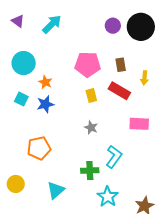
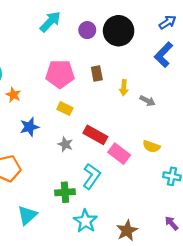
cyan arrow: (52, 24) -> (50, 22), moved
red rectangle: (119, 91) -> (95, 135), moved
yellow rectangle: (91, 96) -> (65, 109), turned -48
blue star: (45, 104) -> (29, 127), moved
pink rectangle: (139, 124) -> (119, 154), moved, turned 36

